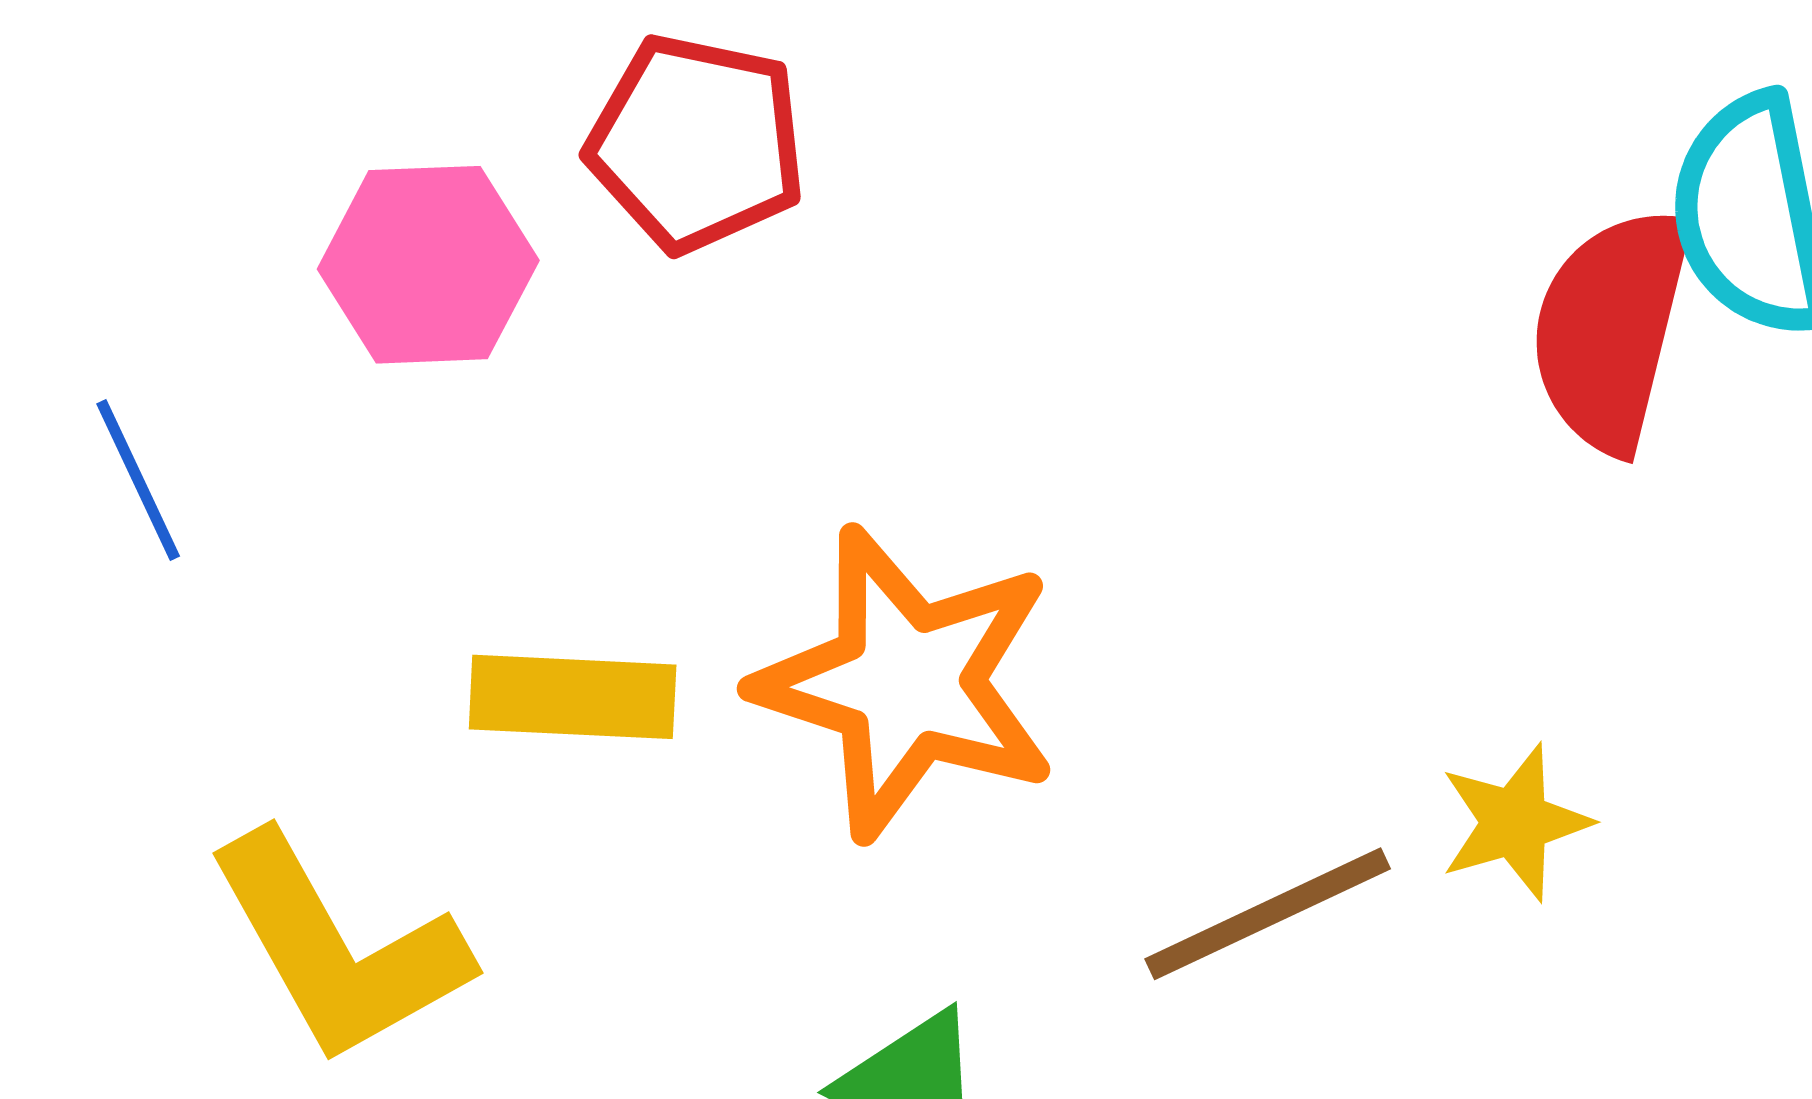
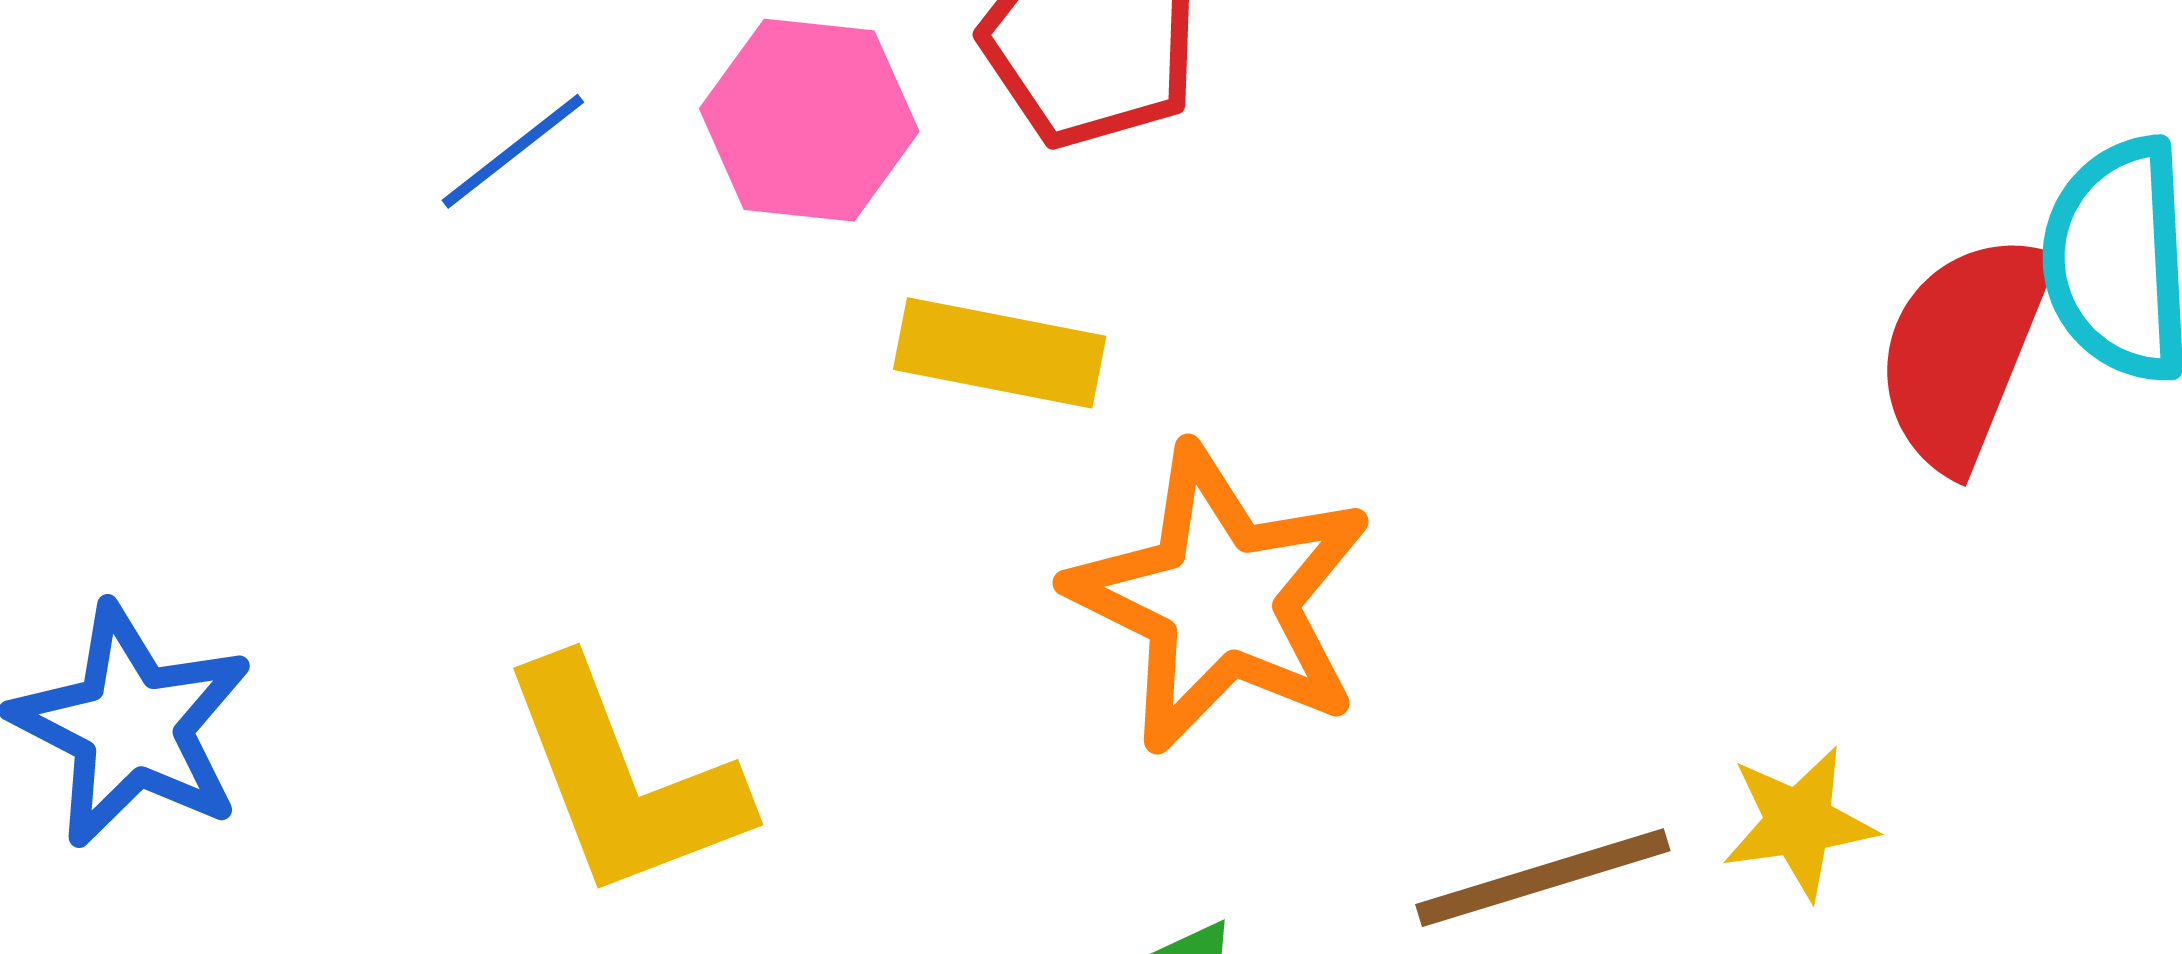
blue line: (138, 480) -> (513, 151), moved, turned 69
yellow rectangle: (573, 697) -> (1000, 353), moved

